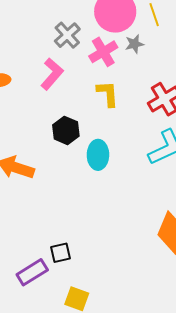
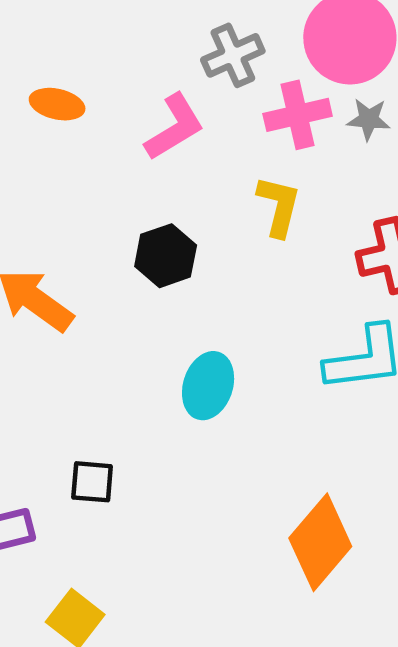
cyan ellipse: (98, 155) -> (208, 386), moved
black square: (60, 253) -> (92, 482), moved

